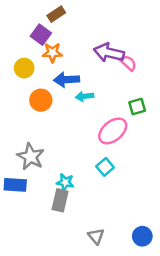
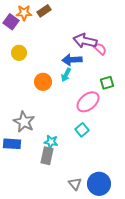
purple square: (41, 35) -> (11, 22), moved
orange star: (52, 53) -> (24, 13), moved
blue arrow: (67, 80) -> (72, 60), moved
cyan arrow: (84, 96) -> (66, 75), turned -56
orange circle: (41, 100) -> (43, 82), moved
blue circle: (142, 236) -> (99, 184), moved, size x1.5

